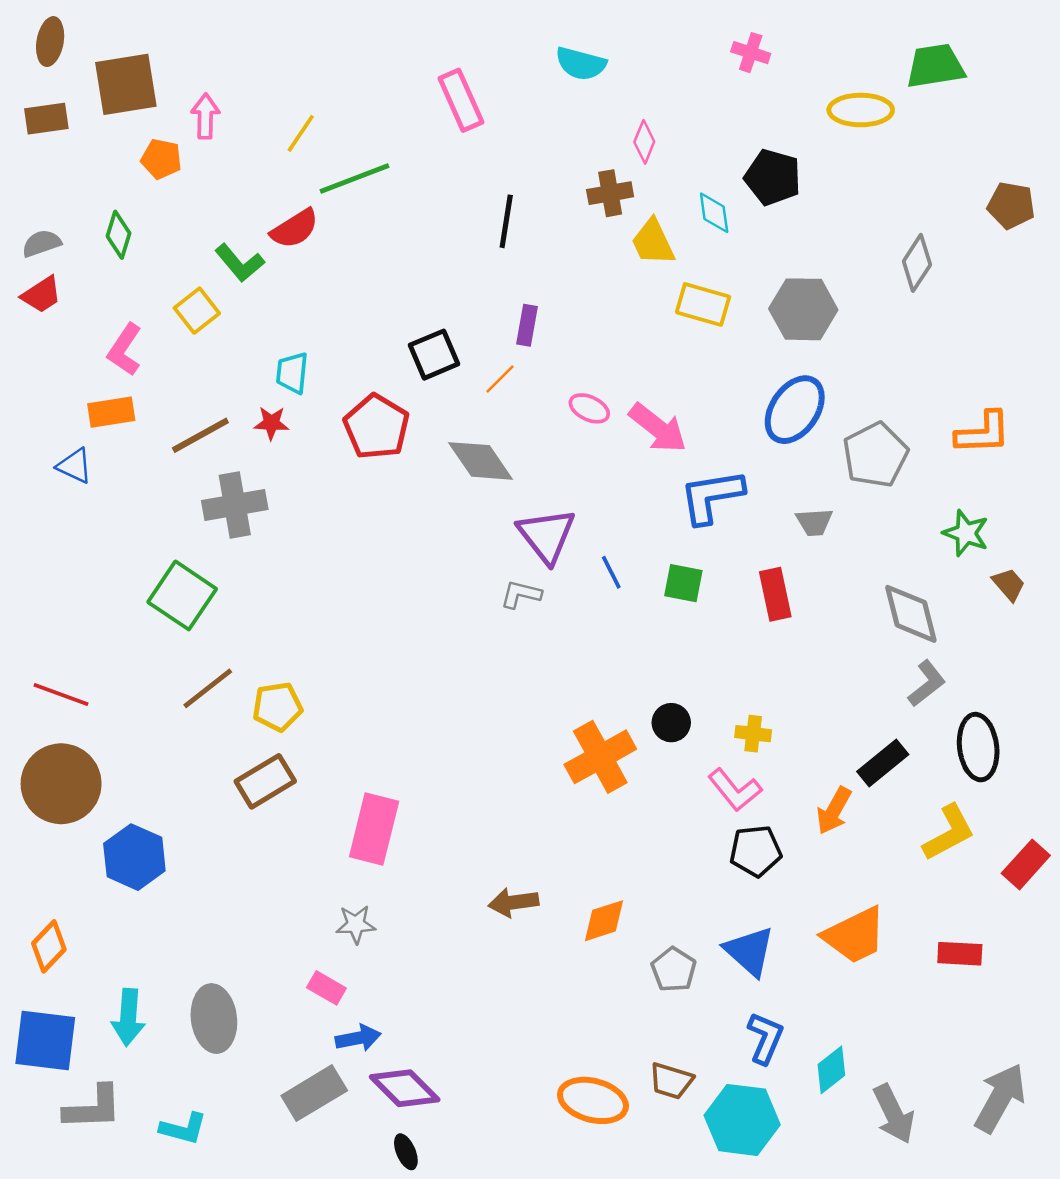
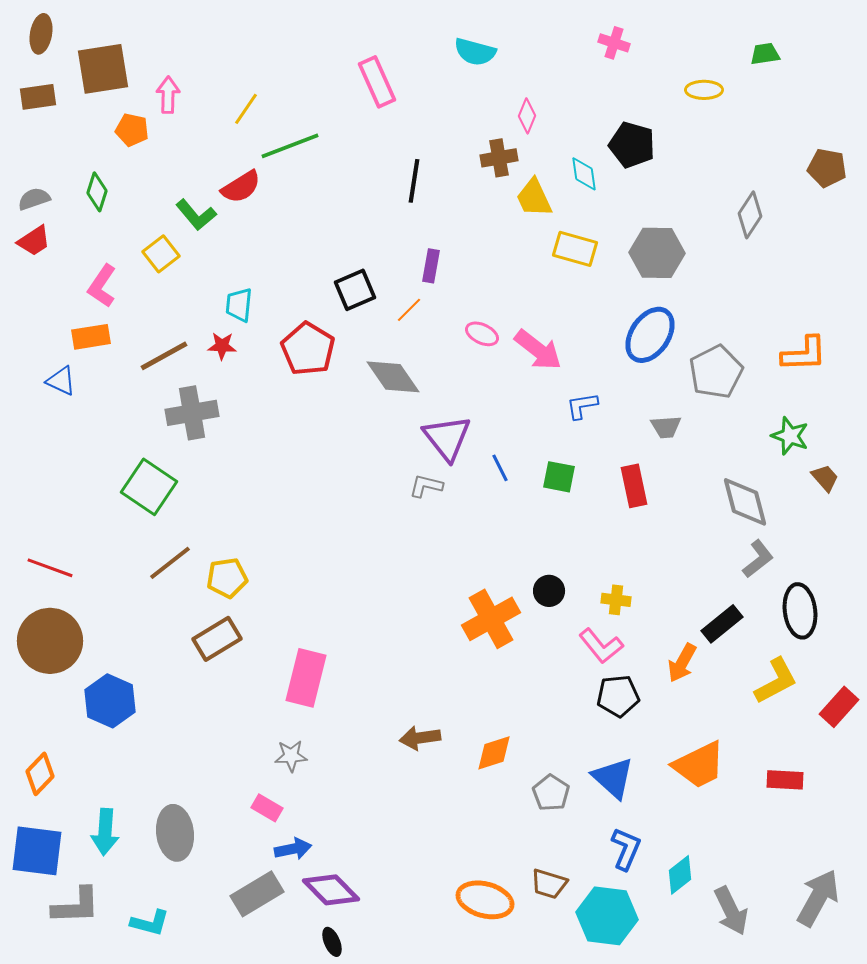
green trapezoid: (935, 66) -> (765, 54), size x0.6
yellow ellipse: (861, 110) -> (704, 90), size x0.7
blue L-shape: (712, 496) -> (582, 406), size x0.6

